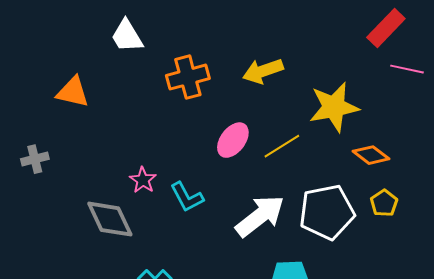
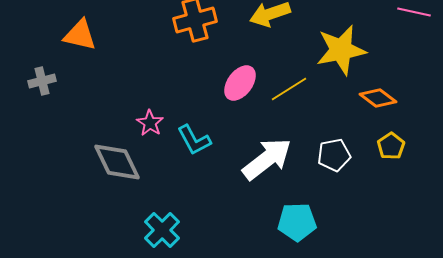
gray cross: (35, 159) -> (42, 81), moved
white pentagon: (327, 212) -> (334, 155), size x0.6

